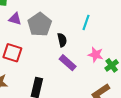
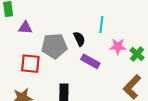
cyan line: (86, 22) -> (101, 25), moved
gray pentagon: (40, 24) -> (54, 46), moved, turned -30

